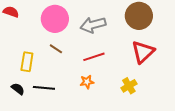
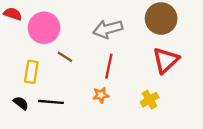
pink circle: (55, 19) -> (44, 28), moved
red line: (94, 57) -> (109, 66), turned -60

